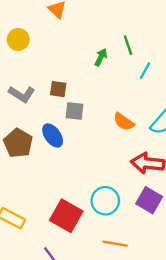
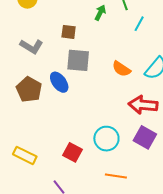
brown square: (58, 89) -> (69, 32), moved
gray square: (75, 111) -> (78, 60), size x1.4
red square: (66, 216) -> (72, 152), size x0.7

